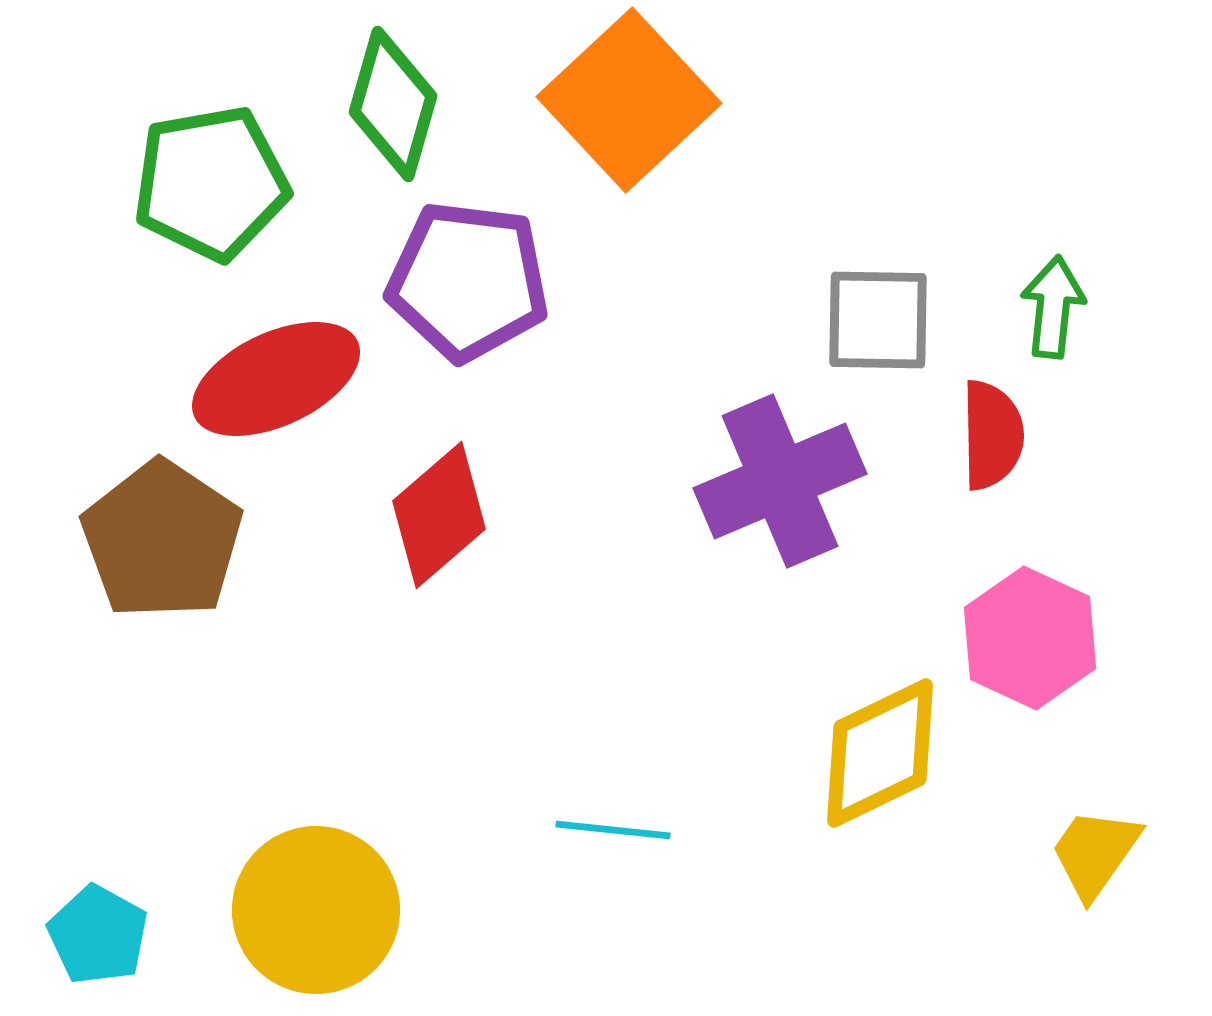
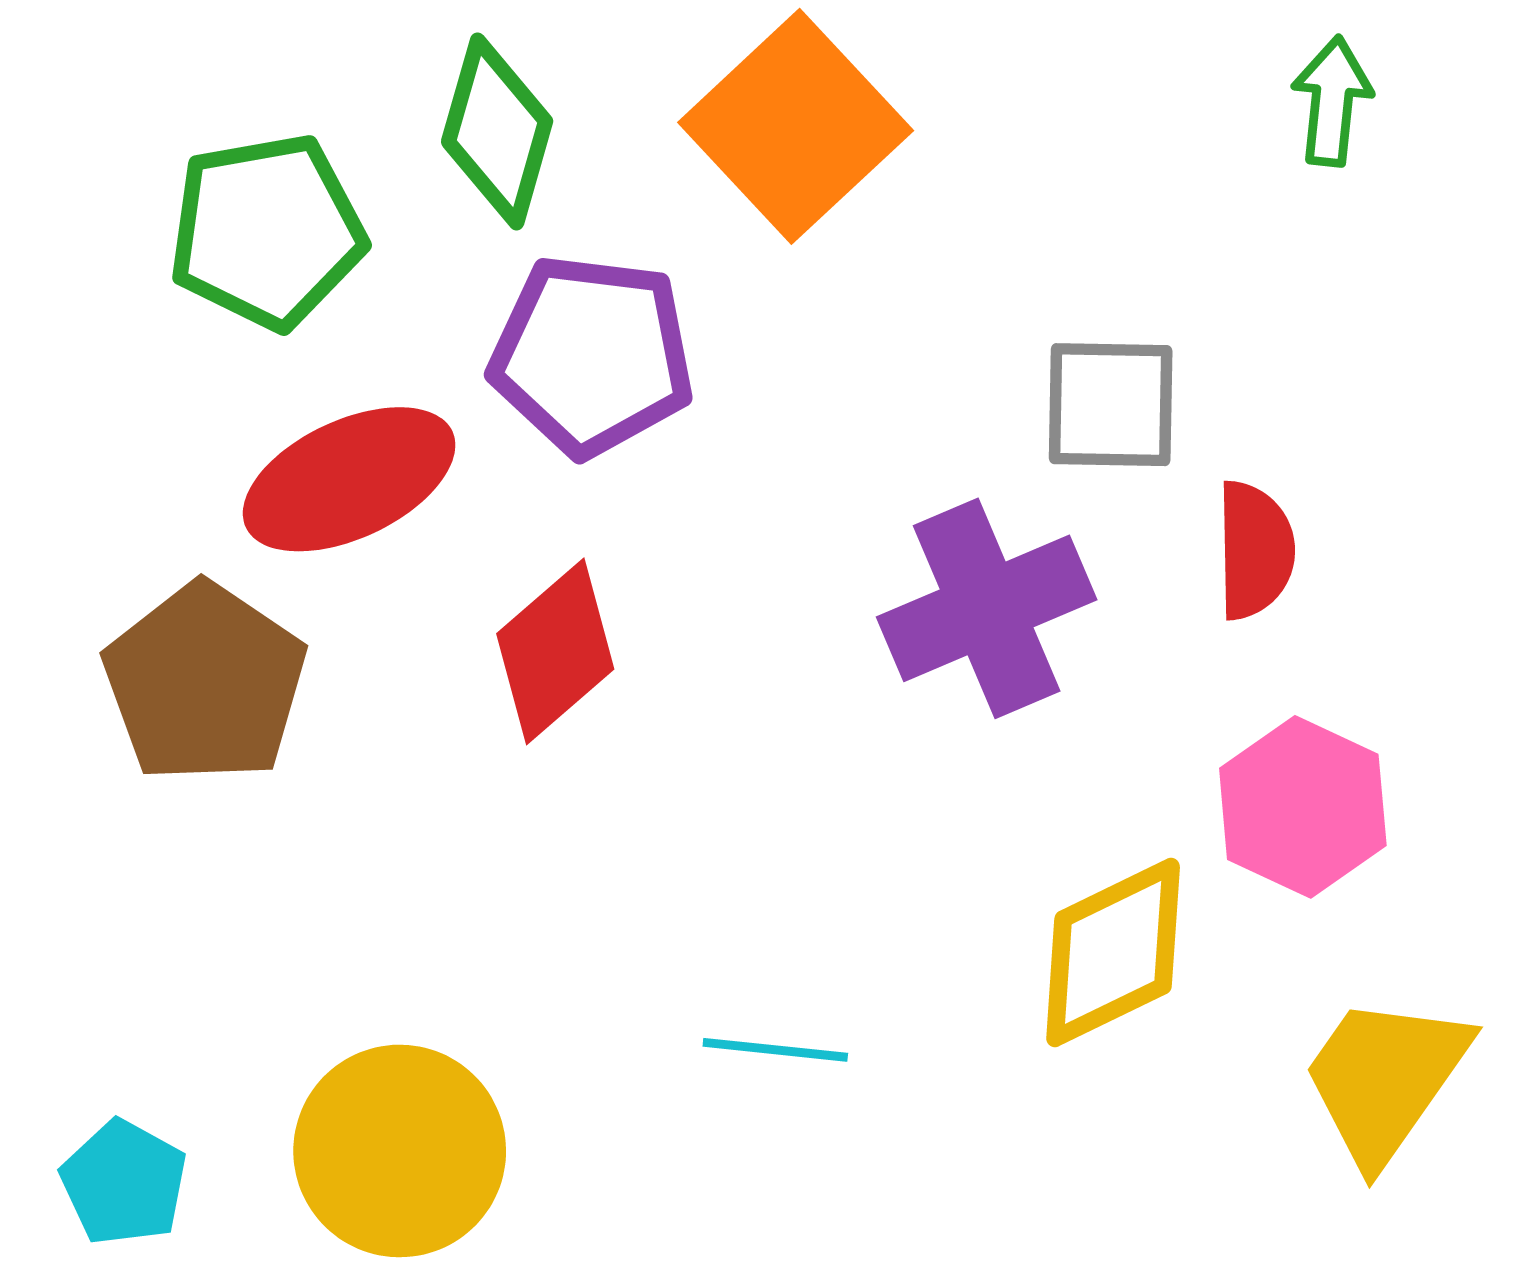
green arrow: (1053, 307) -> (1332, 101), moved
yellow trapezoid: (1095, 853) -> (1385, 1079), size x1.5

